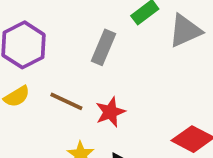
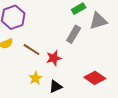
gray rectangle: (104, 47) -> (74, 34), moved

